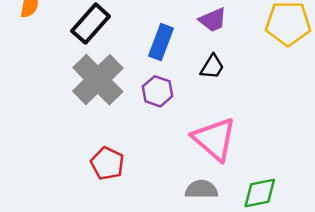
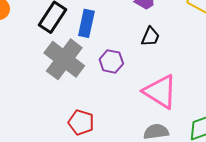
blue rectangle: (161, 42) -> (86, 23), moved

